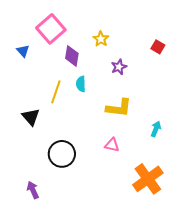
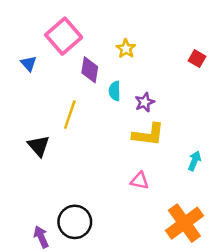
purple star: (119, 67) -> (145, 102), moved
cyan semicircle: (81, 84) -> (115, 91), moved
black circle: (62, 154) -> (75, 222), moved

